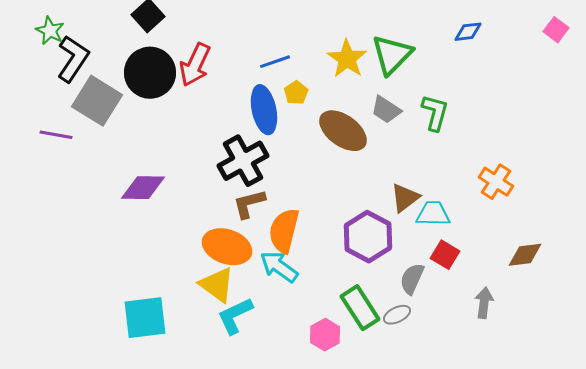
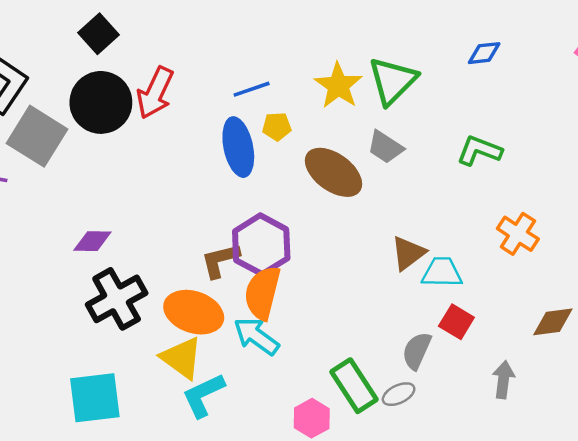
yellow pentagon: (296, 93) -> (277, 127), turned 30
green L-shape: (435, 113) -> (479, 151), moved, turned -84
black cross: (243, 161) -> (117, 299), moved
purple diamond: (143, 188) -> (92, 241), size x0.7
purple hexagon: (368, 237) -> (261, 245), moved

